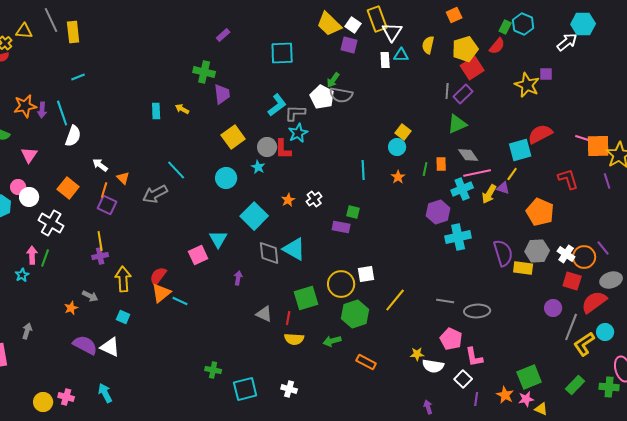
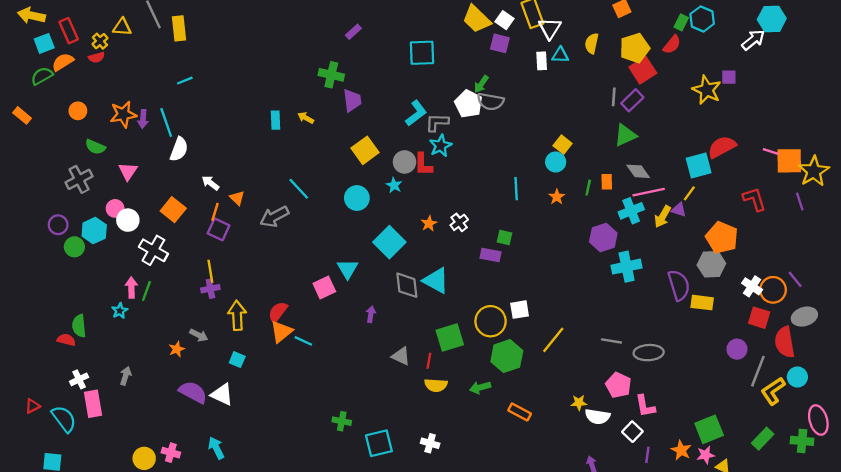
gray hexagon: (537, 251) -> (711, 264), moved
red semicircle: (594, 302) -> (785, 342), turned -64

